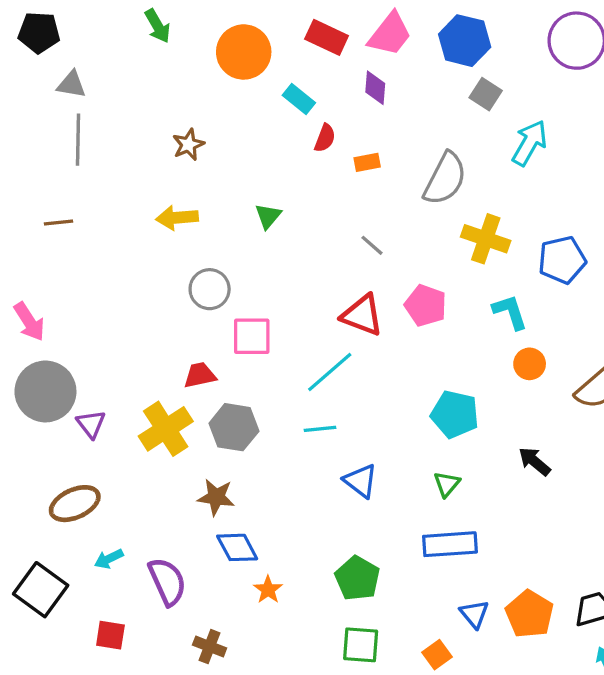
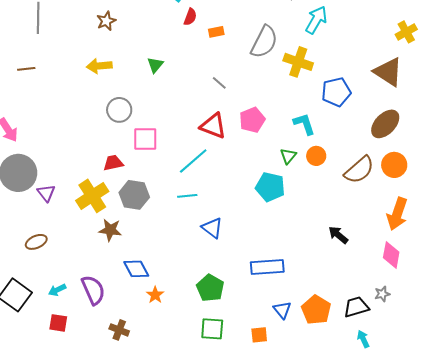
yellow cross: (486, 239) -> (298, 62), moved
pink pentagon: (426, 305) -> (252, 120), turned 30
black arrow: (534, 461) -> (338, 235), moved
green triangle: (447, 484) -> (288, 156), moved
brown star: (216, 497) -> (110, 230), moved
brown ellipse: (75, 504) -> (36, 242), size x0.7
cyan arrow: (109, 559) -> (57, 290), moved
orange square: (437, 655) -> (259, 335), turned 30

